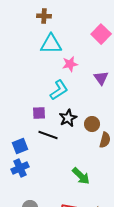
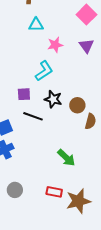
cyan triangle: (51, 44) -> (36, 25), size x0.7
purple triangle: (101, 78) -> (86, 46), moved
black star: (68, 118) -> (53, 99), turned -30

